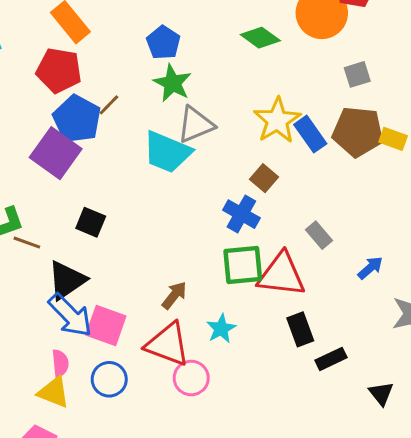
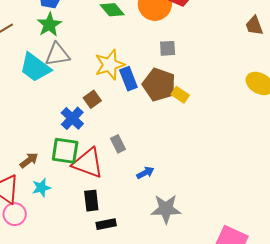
brown arrow: (174, 295) -> (29, 160), moved

